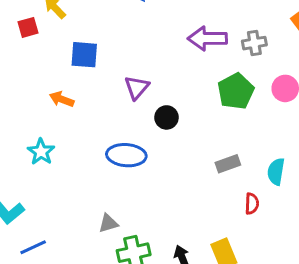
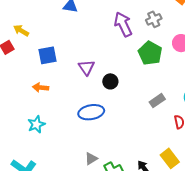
purple arrow: (207, 38) -> (123, 24), turned 80
cyan star: (41, 152) -> (36, 124), turned 30

